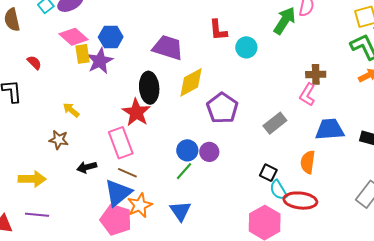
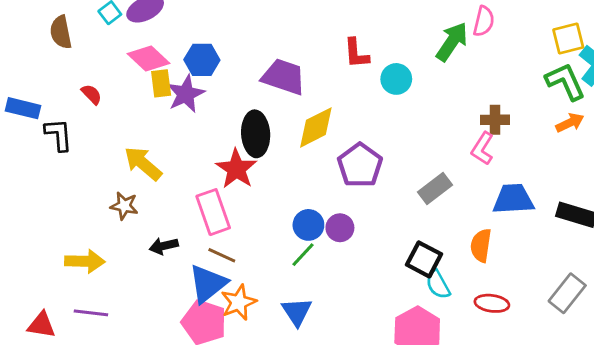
yellow arrow: (71, 110) -> (143, 163), size x1.6
black square: (268, 173) -> (424, 259), size x1.4
red ellipse: (300, 201) -> (492, 303), moved, size x0.7

